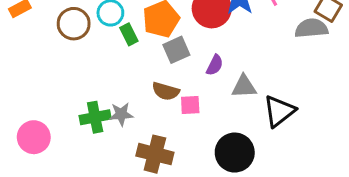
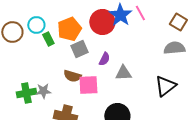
gray semicircle: (311, 28) -> (174, 48), moved
pink square: (190, 105) -> (88, 85), size x1.5
black triangle: (279, 111) -> (165, 86), moved

